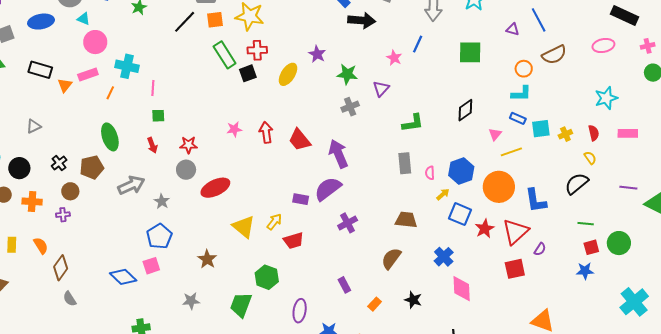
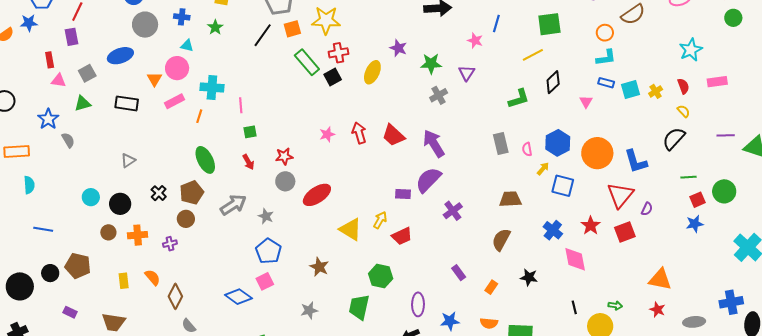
cyan triangle: (84, 19) -> (187, 46), moved
orange triangle: (65, 85) -> (155, 79), moved
green L-shape: (413, 123) -> (519, 99), moved
yellow line: (511, 152) -> (533, 55), moved
brown circle: (70, 191) -> (186, 219), moved
red star: (485, 229) -> (591, 226), moved

